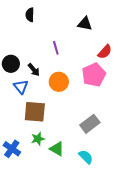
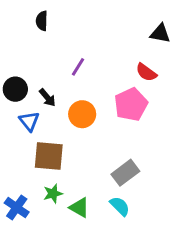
black triangle: (85, 24) -> (160, 33), moved
purple line: (56, 48) -> (78, 67), turned 48
red semicircle: (105, 52) -> (146, 72), turned 84
cyan semicircle: (86, 157) -> (120, 206), moved

